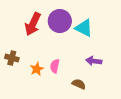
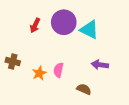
red arrow: (33, 24) -> (35, 25), size x0.6

